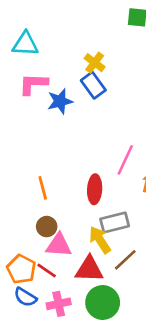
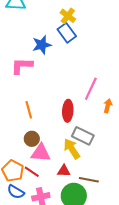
pink L-shape: (33, 84) -> (22, 66), moved
gray rectangle: (115, 223) -> (83, 136), turned 40
brown line: (125, 260) -> (89, 180), moved, turned 54
red triangle: (89, 269) -> (64, 171), size x0.6

